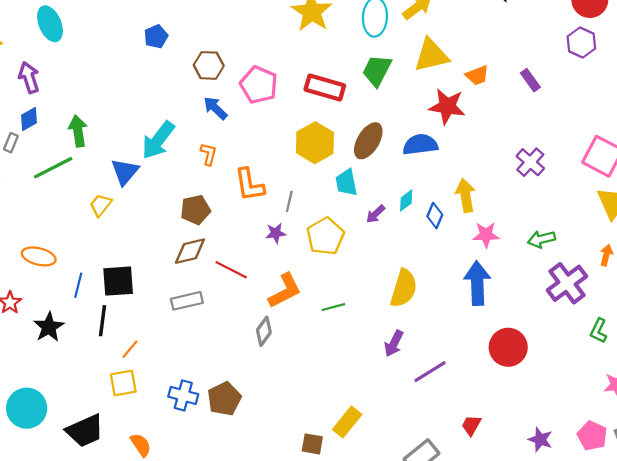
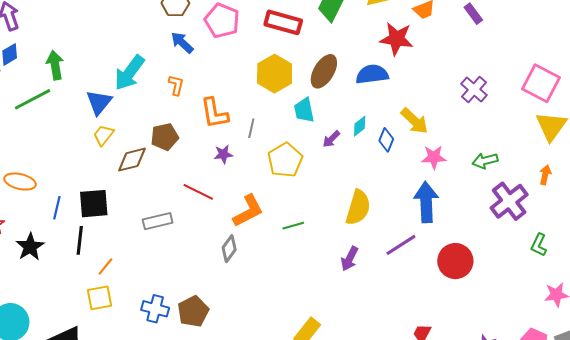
yellow arrow: (466, 195) -> (414, 121), turned 144
yellow trapezoid: (101, 205) -> (103, 135), moved
purple star: (276, 233) -> (223, 154), moved
brown diamond: (190, 251) -> (132, 160), moved
purple line: (430, 372) -> (401, 245), moved

